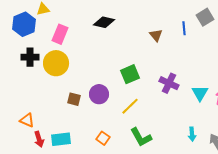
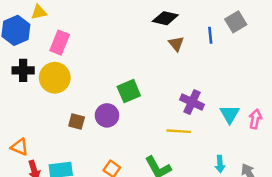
black diamond: (104, 22) -> (165, 18), moved
green square: (130, 74) -> (129, 91), moved
yellow line: (130, 106) -> (179, 131), moved, turned 48

